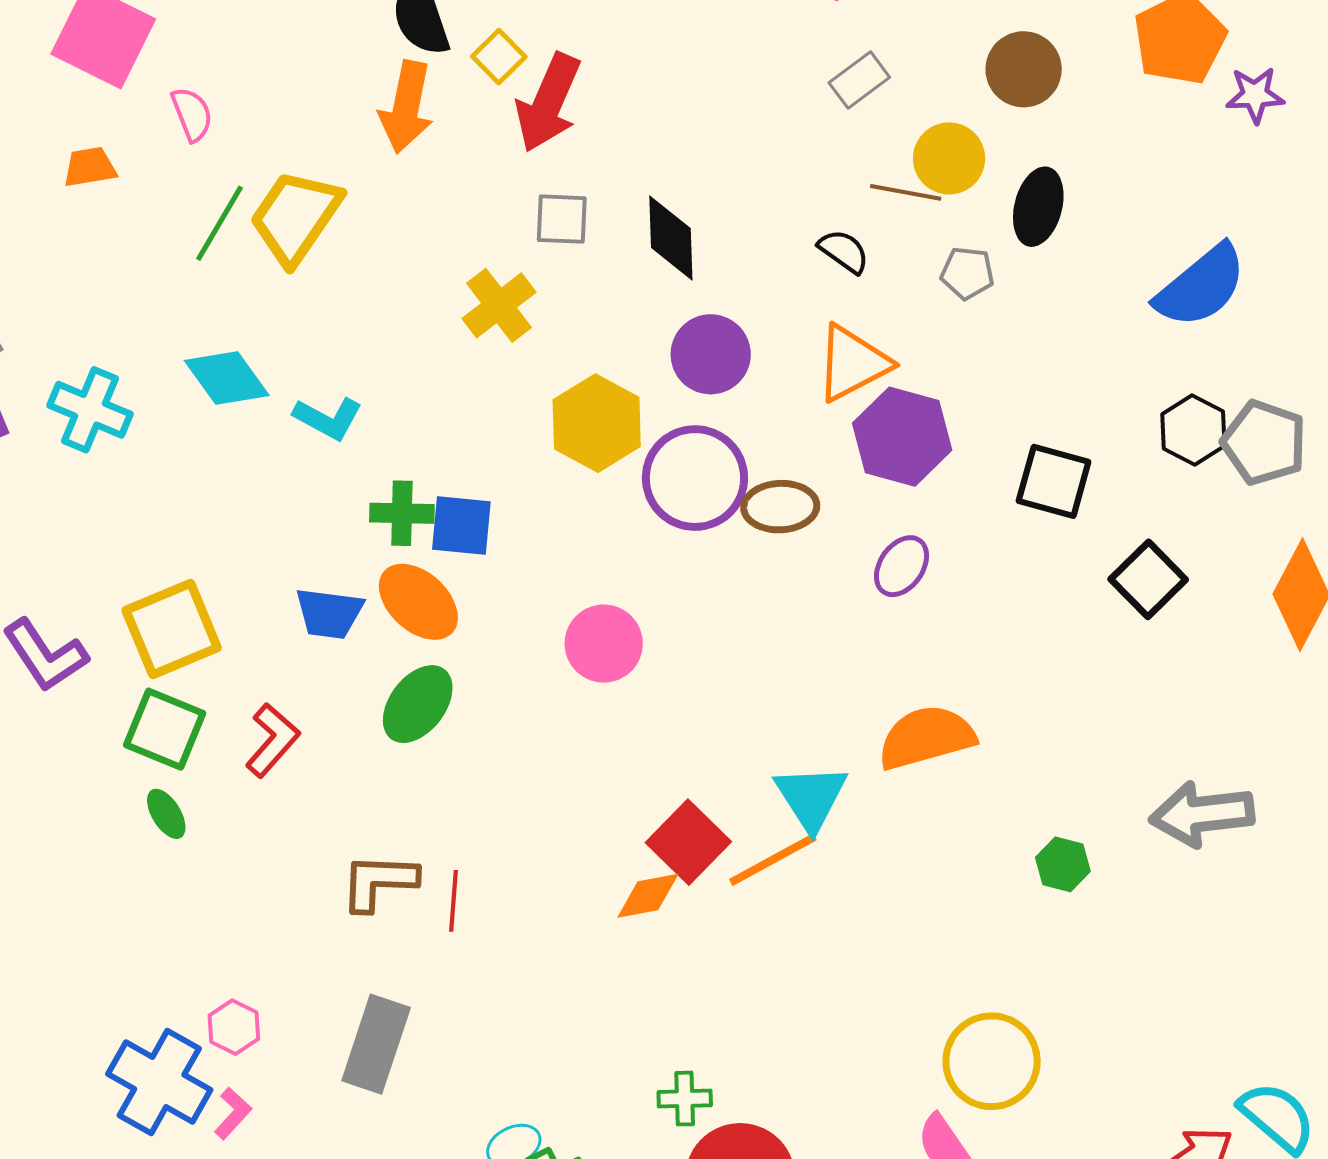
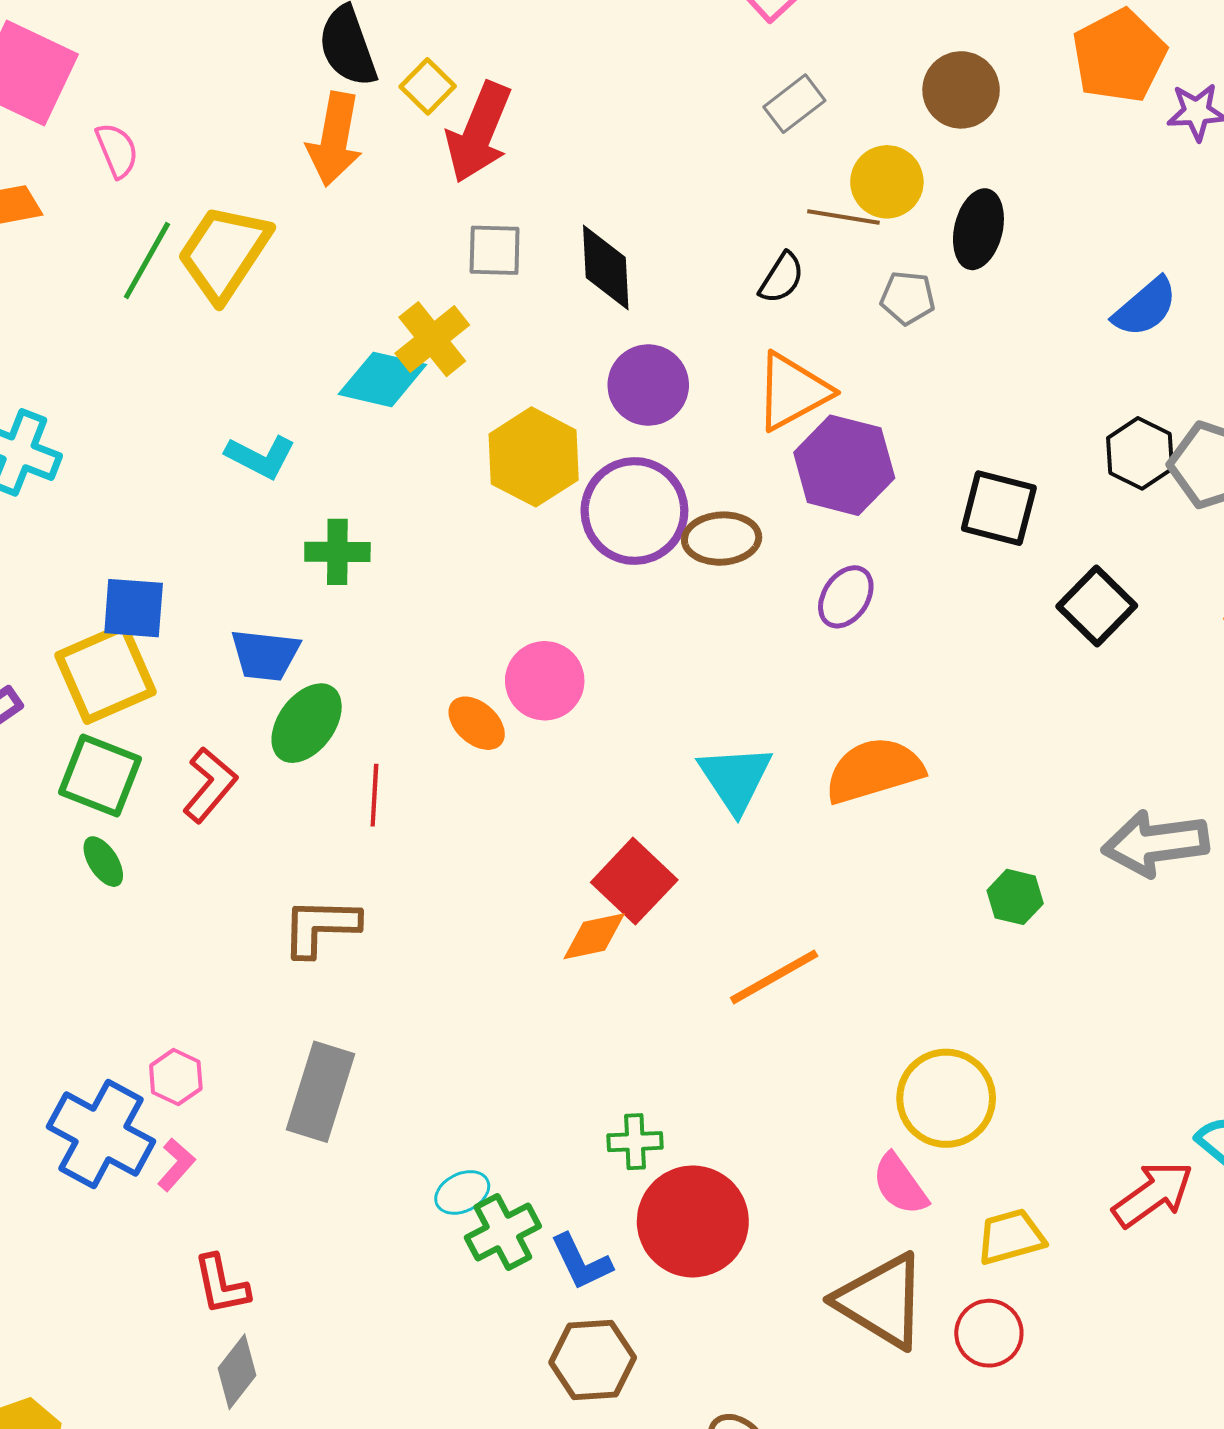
black semicircle: (844, 251) -> (782, 278), turned 88
blue semicircle: (1201, 286) -> (1145, 307), size x0.7
cyan diamond: (227, 378) -> (382, 379), moved, turned -40
blue square: (461, 525) -> (134, 608), moved
orange ellipse: (418, 602) -> (477, 723), moved, size x0.7
green ellipse: (418, 704) -> (307, 723), moved
cyan triangle: (811, 797) -> (735, 778), moved
orange line: (773, 860) -> (774, 977), moved
red line: (454, 901) -> (374, 795), moved

